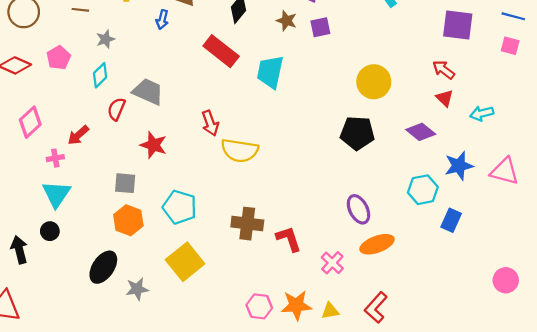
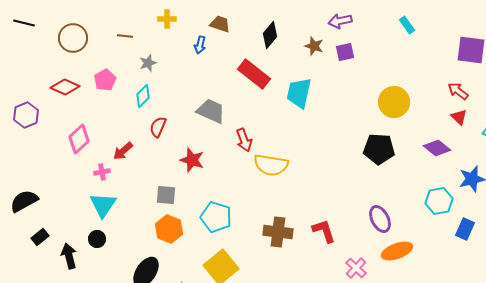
gray trapezoid: (148, 92) -> (211, 111), moved
red L-shape: (289, 239) -> (324, 231), moved

